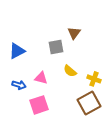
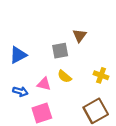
yellow semicircle: (70, 71) -> (64, 76), moved
yellow cross: (94, 79) -> (101, 75), moved

